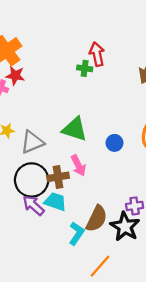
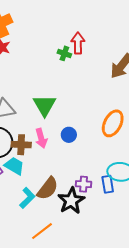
green triangle: (75, 129) -> (44, 105), turned 30
blue circle: (114, 143) -> (69, 135), moved

